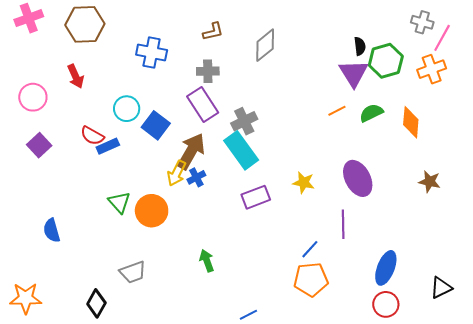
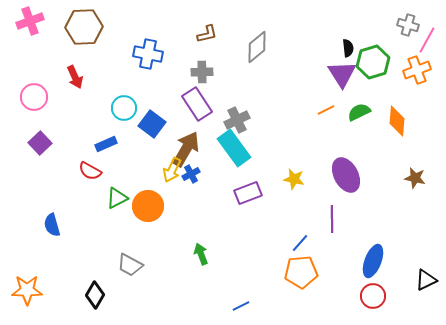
red semicircle: (92, 136) -> (90, 171), moved
green triangle: (119, 202) -> (117, 198), turned 45
gray trapezoid: (133, 272) -> (130, 265), turned 48

